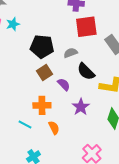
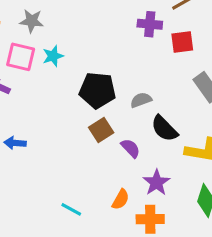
red square: (86, 27) -> (182, 42), moved, size x0.7
orange cross: (42, 105) -> (150, 219), moved
orange semicircle: (54, 128) -> (121, 199), moved, turned 56

